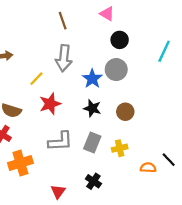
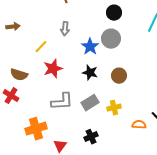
gray arrow: (64, 58) -> (65, 29), size x0.6
gray rectangle: (92, 142) -> (90, 103), turned 36
orange cross: (20, 163) -> (36, 129), moved
black cross: (93, 181) -> (91, 137), turned 32

